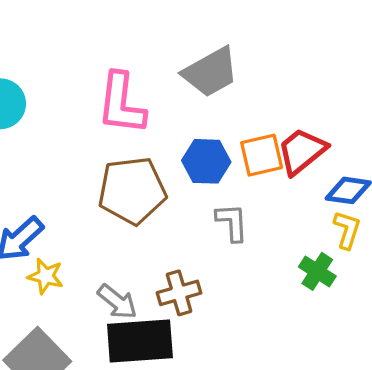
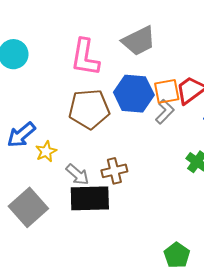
blue hexagon: (206, 161) -> (134, 94), size x1.4
gray L-shape: (232, 222) -> (165, 112), moved, turned 45
yellow star: (46, 276) -> (46, 151), moved, turned 30

